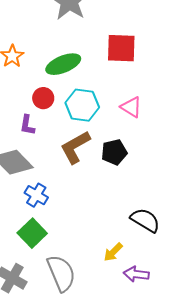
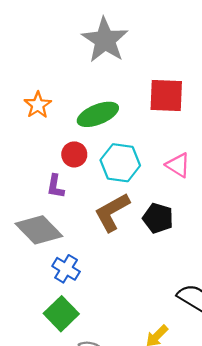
black pentagon: (114, 152) -> (158, 218), turned 30

